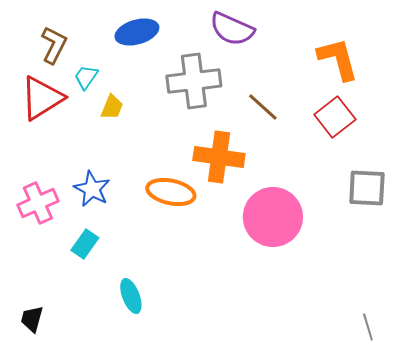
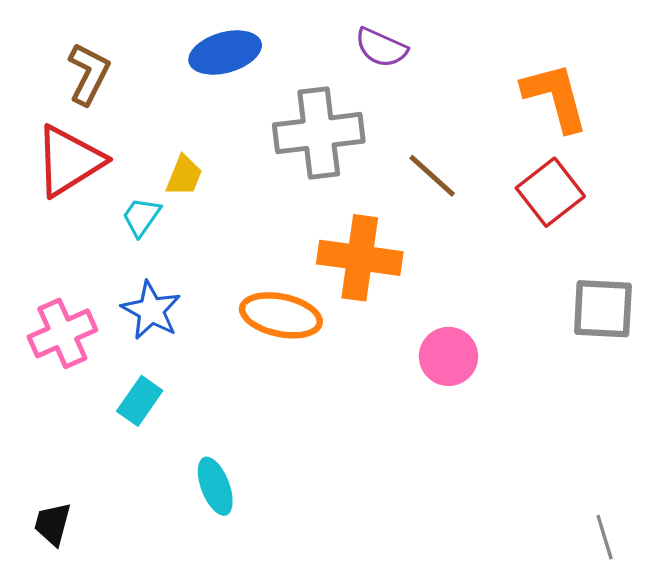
purple semicircle: (232, 29) -> (381, 48), size x0.7
cyan trapezoid: (86, 77) -> (141, 217), moved
pink circle: (273, 217) -> (448, 356), size x0.6

